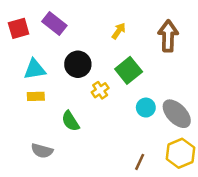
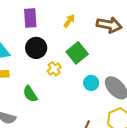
purple rectangle: (54, 23) -> (30, 18), moved, turned 48
brown arrow: (168, 36) -> (109, 25), turned 100

